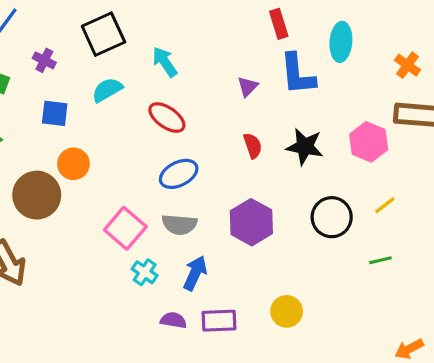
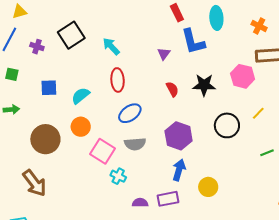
purple cross: (44, 60) -> (37, 47), moved
cyan semicircle: (107, 90) -> (81, 96), moved
red ellipse: (167, 118) -> (118, 80), turned 60
orange circle: (73, 164) -> (81, 127), moved
green line: (380, 260) -> (267, 153), moved
blue arrow: (195, 273) -> (179, 170), moved

